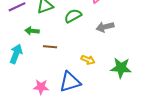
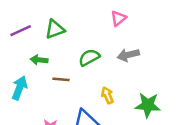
green semicircle: (73, 16) -> (89, 57), moved
yellow arrow: (88, 60) -> (107, 95), turned -136

